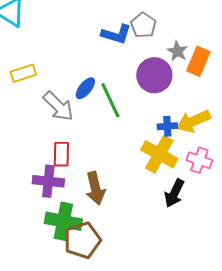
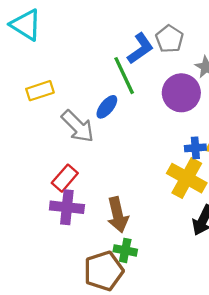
blue L-shape: (116, 34) -> (140, 49), turned -52
green line: (110, 100) -> (124, 76), moved
red rectangle: (61, 154) -> (65, 178), moved, turned 40
green cross: (63, 221) -> (125, 250), moved, size x0.6

